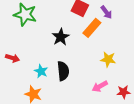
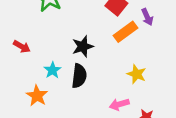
black star: (61, 37) -> (83, 46), moved

